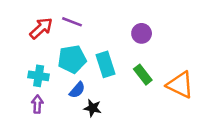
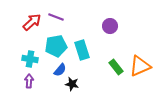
green rectangle: (143, 75) -> (116, 67), moved
orange triangle: (180, 85) -> (140, 66), turned -50

